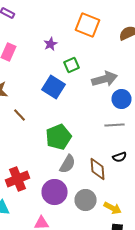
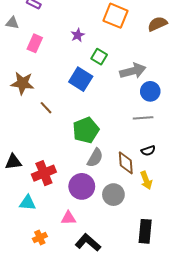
green square: (72, 65) -> (99, 57), turned -35
yellow arrow: (112, 208) -> (146, 180), moved, turned 42

